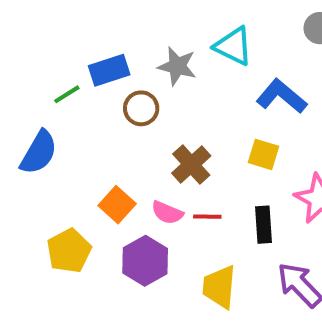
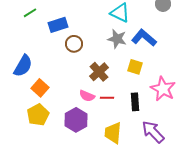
gray star: (177, 66) -> (117, 39), moved
green line: (67, 94) -> (30, 13), moved
orange square: (117, 205) -> (40, 88), moved

